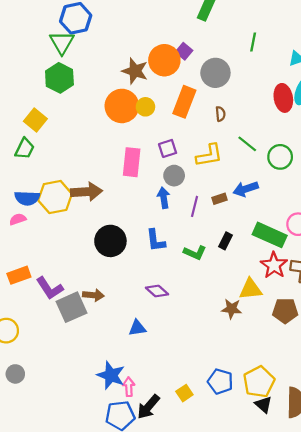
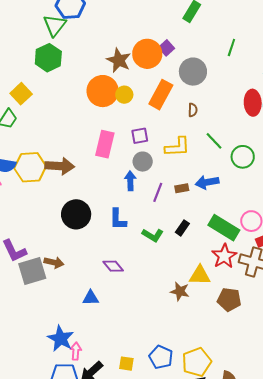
yellow square: (184, 393) -> (126, 364), turned 35

